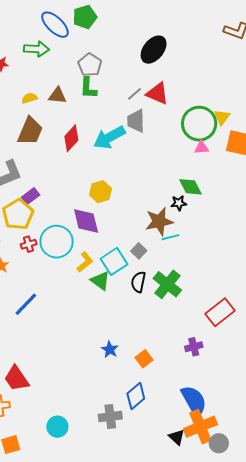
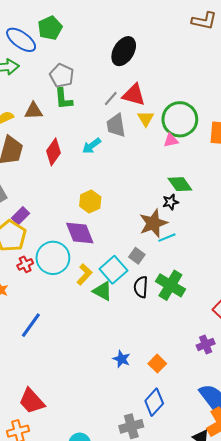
yellow triangle: (222, 117) -> (146, 119), moved
cyan arrow: (109, 137) -> (92, 146), size x0.6
pink triangle: (202, 148) -> (171, 140), moved

